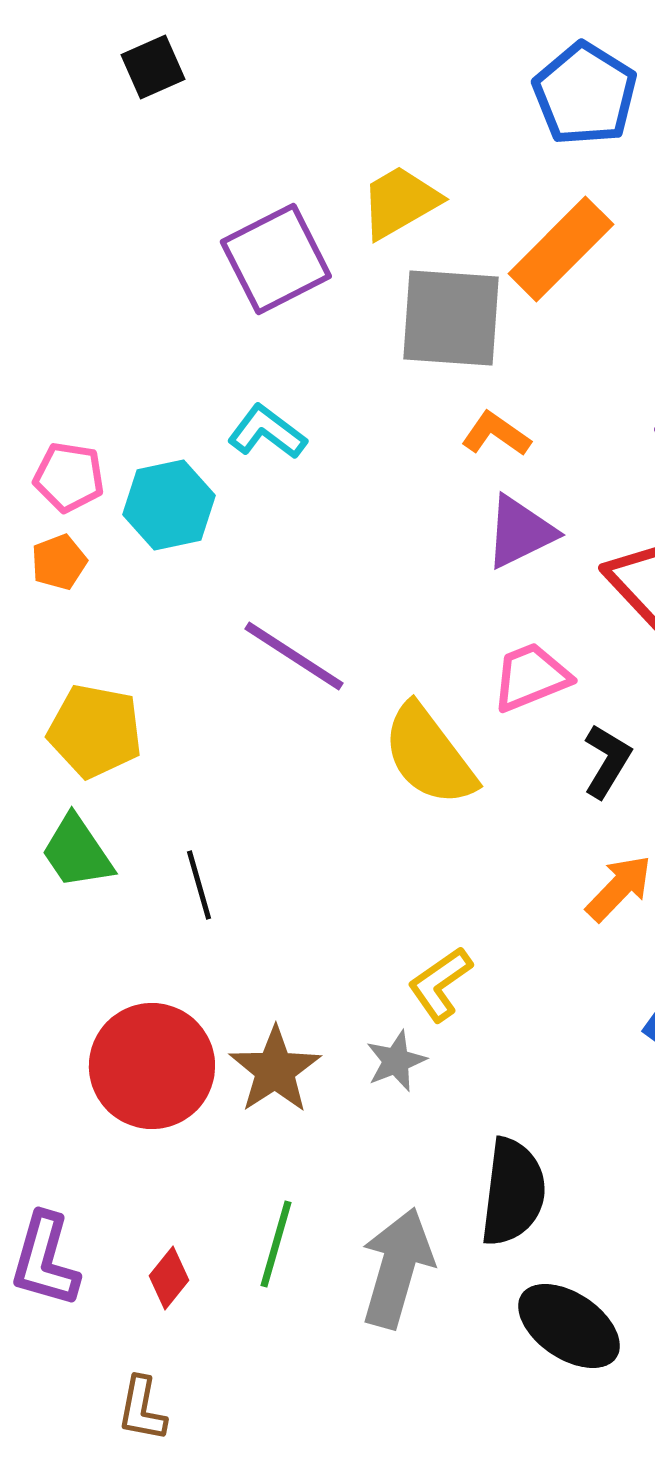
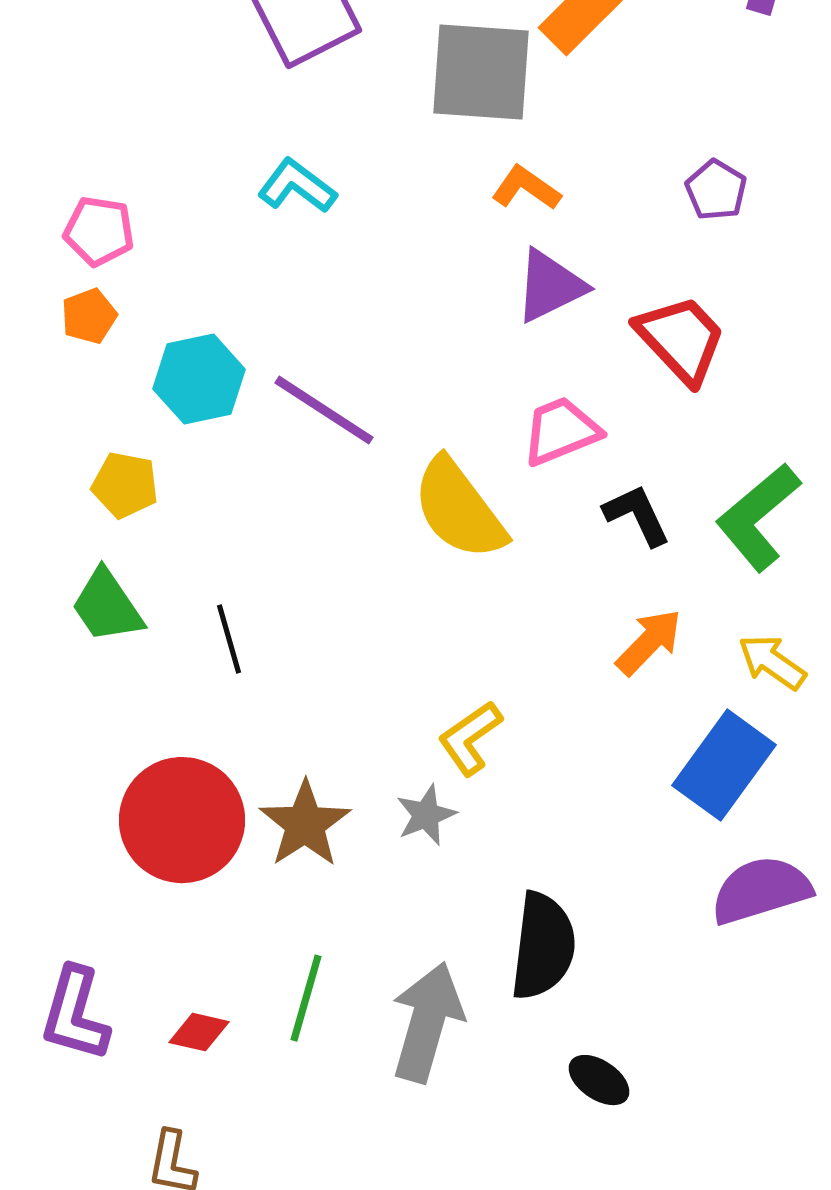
cyan hexagon: (169, 505) -> (199, 379), moved
yellow pentagon: (95, 731) -> (125, 485), size x0.7
black L-shape: (607, 761) -> (637, 515), turned -56
red diamond: (169, 1278) -> (199, 1032), turned 64
black ellipse: (569, 1326) -> (599, 1080), size x0.6

